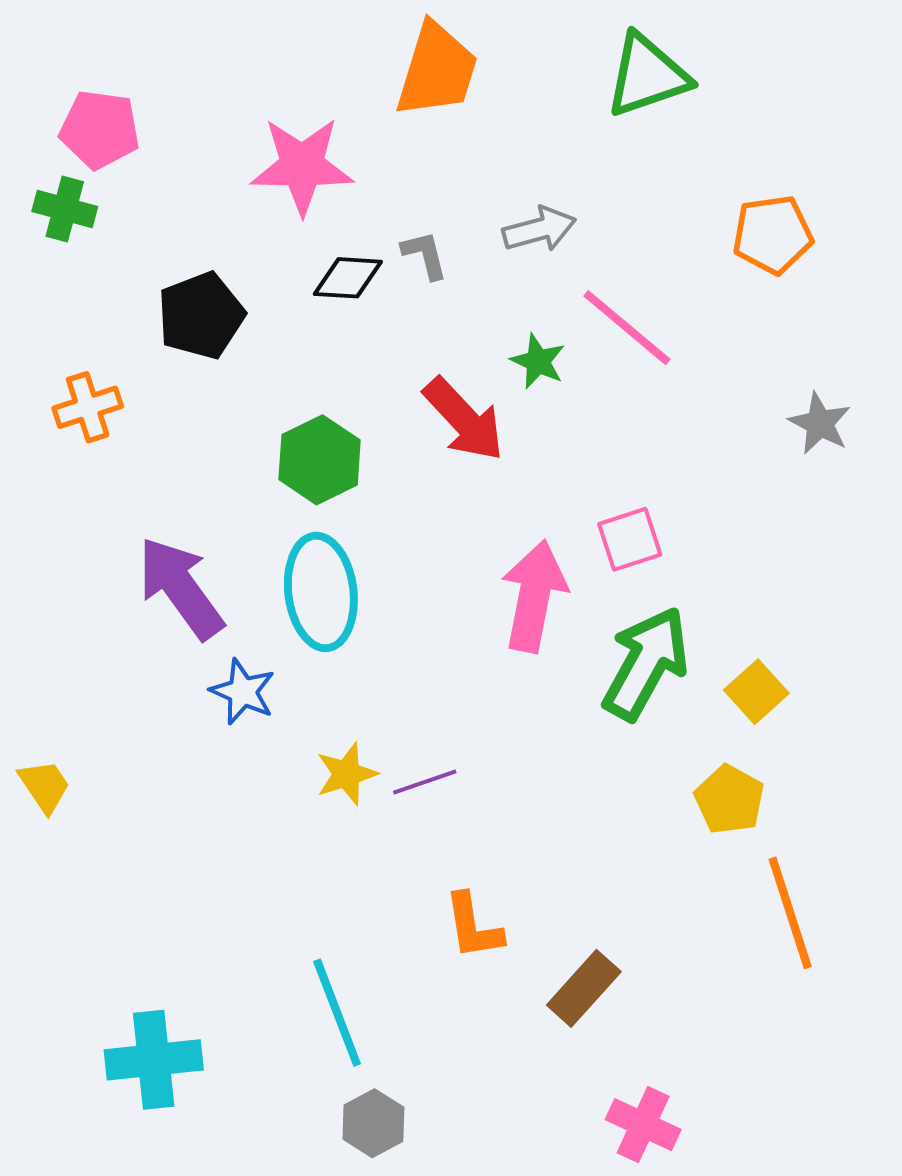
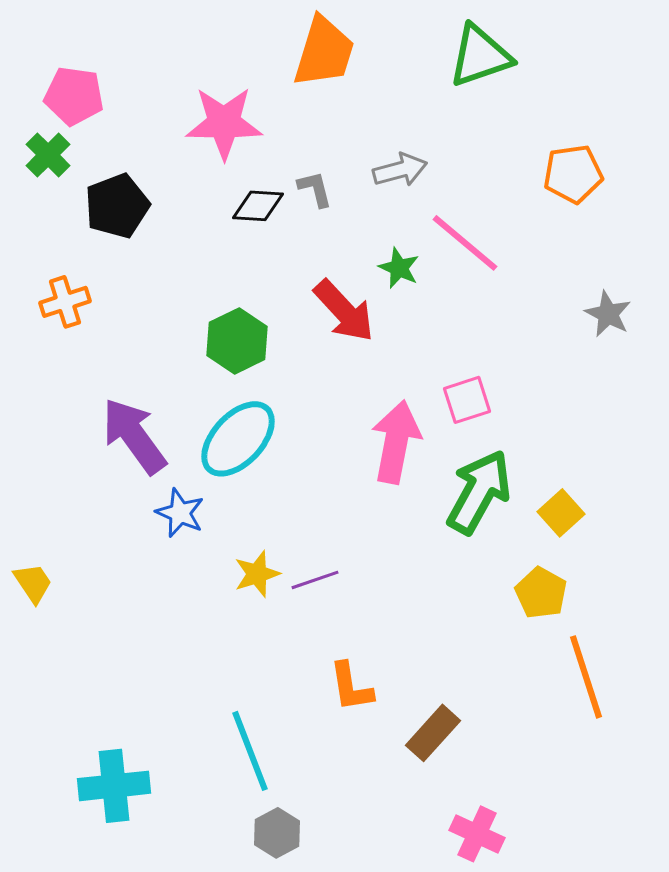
green cross: (65, 209) -> (48, 155), turned 30
black pentagon: (201, 316) -> (117, 206), moved
cyan ellipse: (321, 592) -> (238, 439), turned 50

